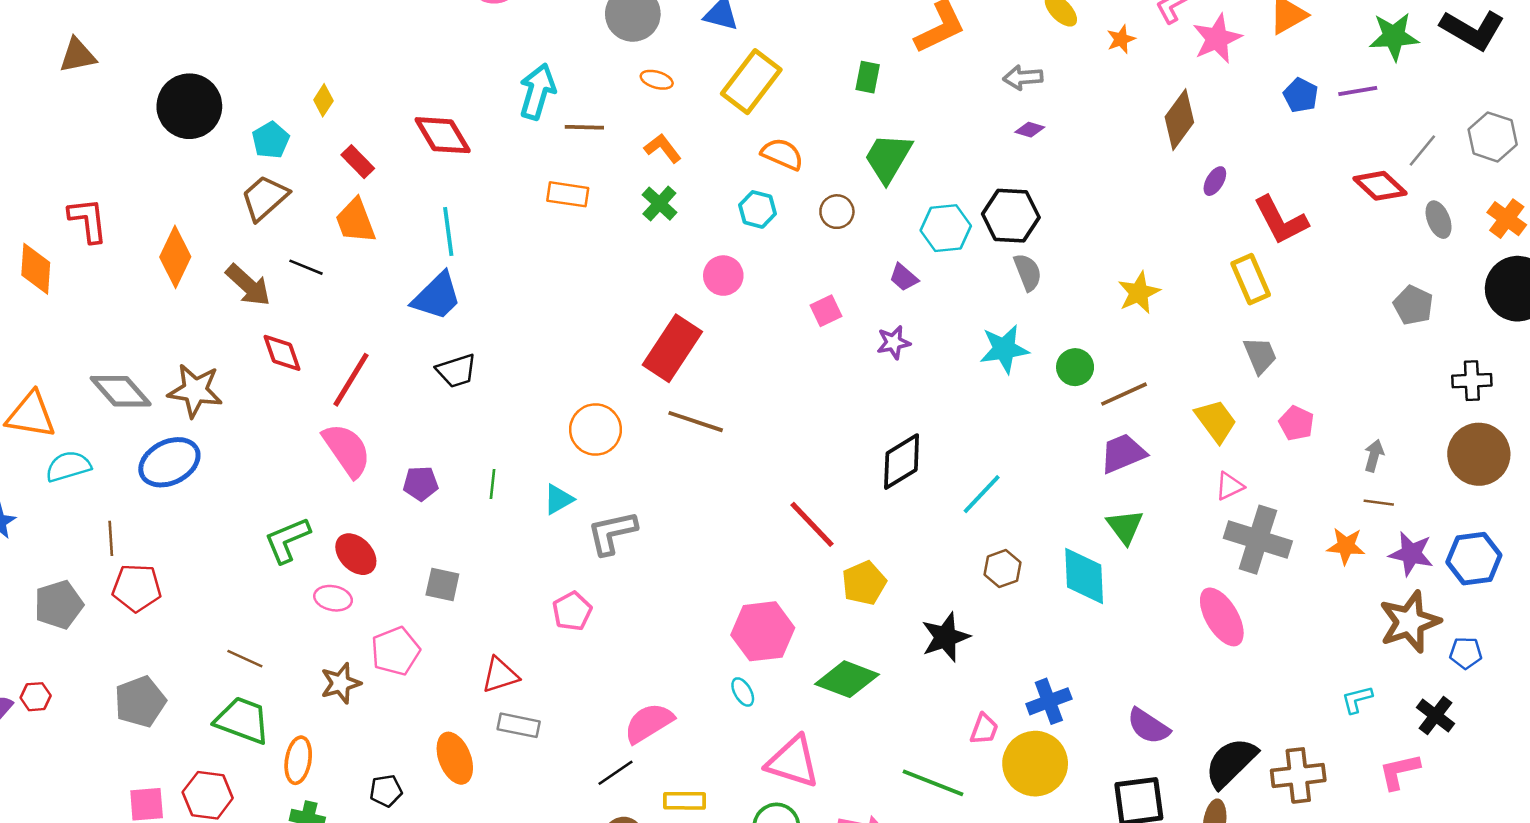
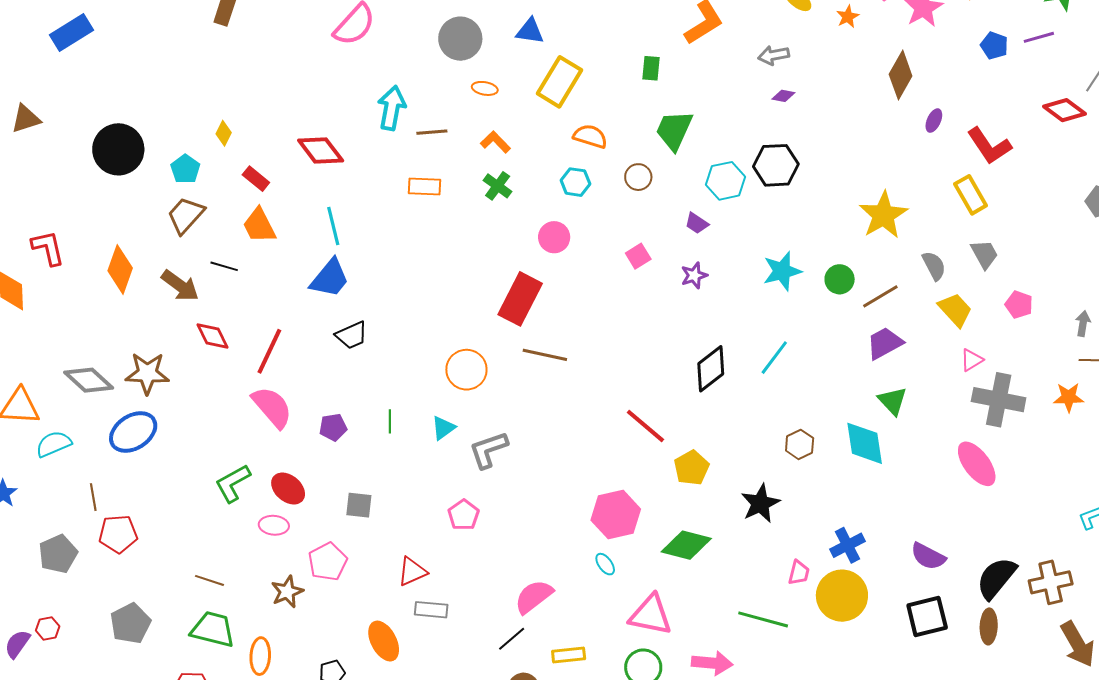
gray semicircle: (1028, 272) -> (934, 266), moved
yellow star: (1139, 293) -> (883, 215), size x1.4
cyan line: (982, 494) -> (774, 358), moved

